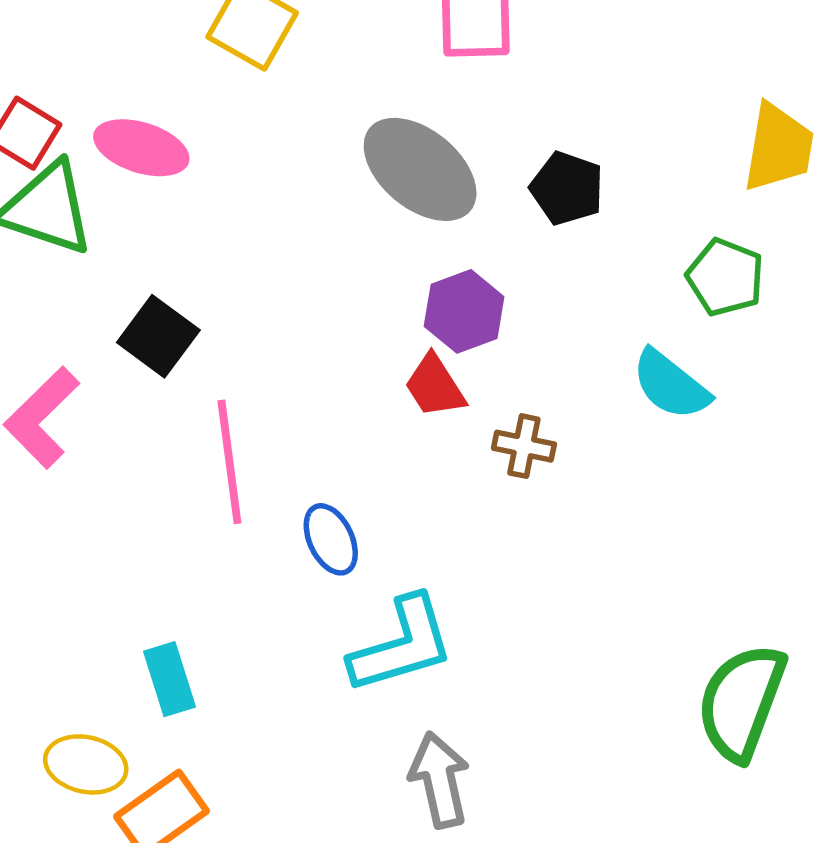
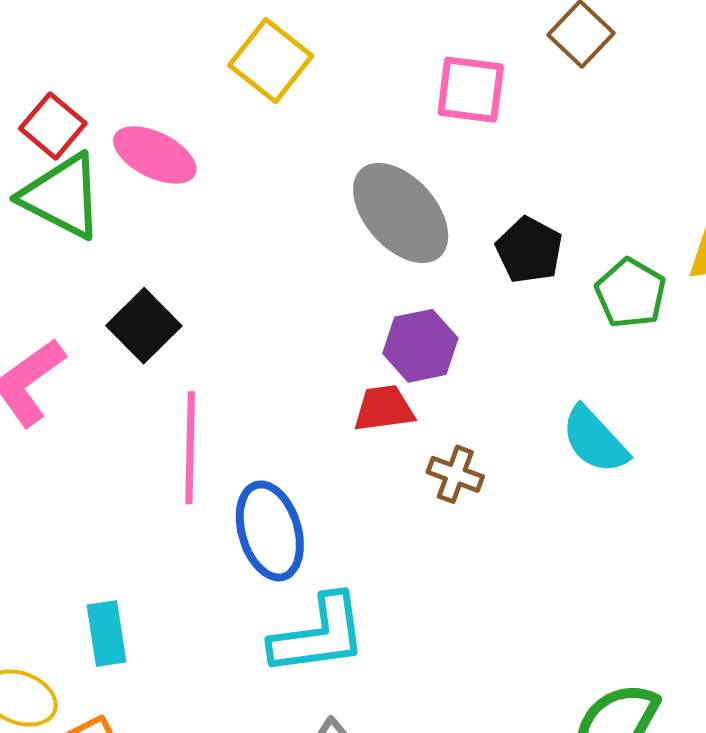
green pentagon: (725, 277) -> (631, 293), moved
red trapezoid: (435, 386) -> (384, 408), turned 106
blue ellipse: (331, 539) -> (270, 531), size x1.5

